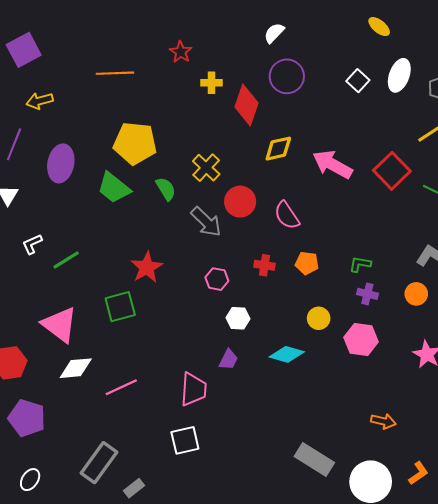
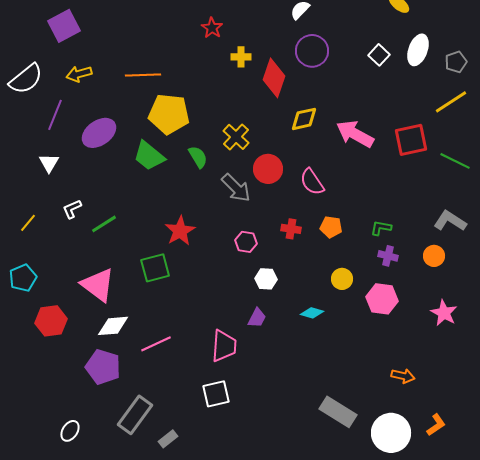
orange line: (115, 73) -> (143, 75), moved
purple ellipse: (61, 163) -> (99, 133), turned 44
red square: (392, 171) -> (411, 140), turned 32
cyan diamond: (287, 354) -> (312, 313), size x0.7
purple pentagon: (27, 418) -> (103, 367), moved

